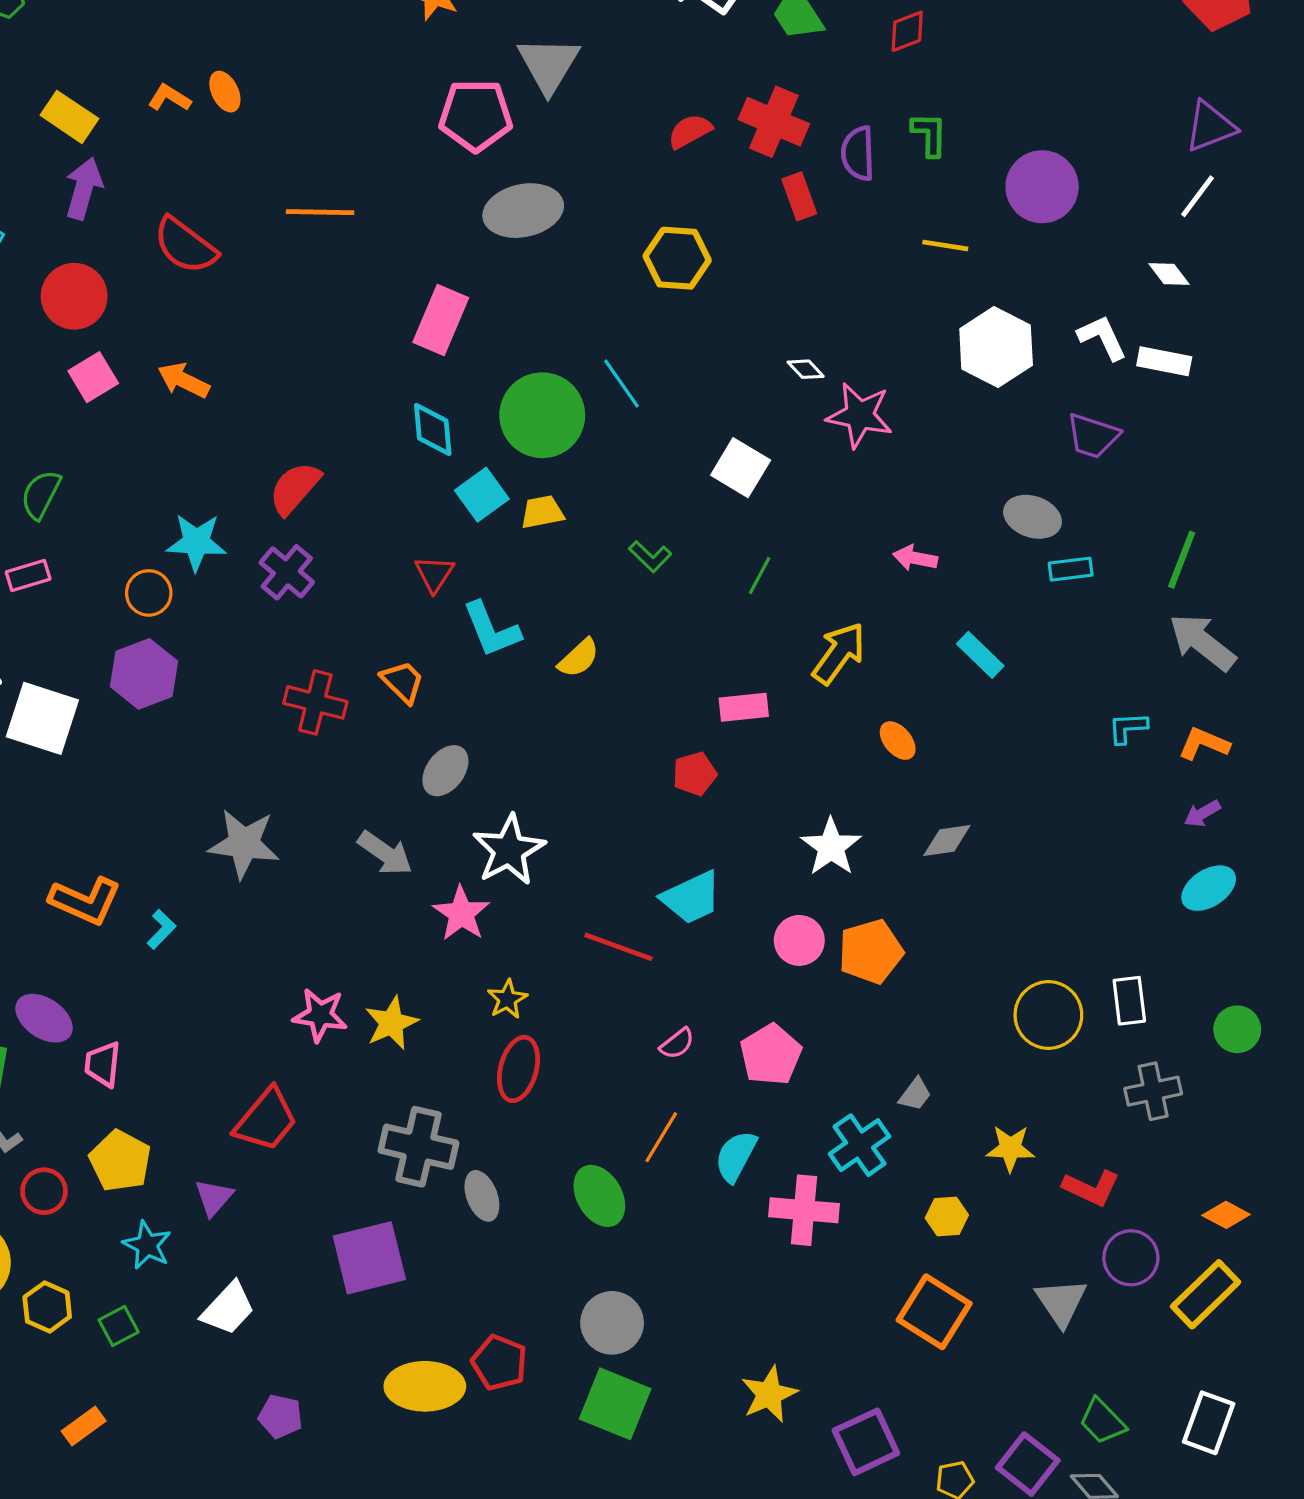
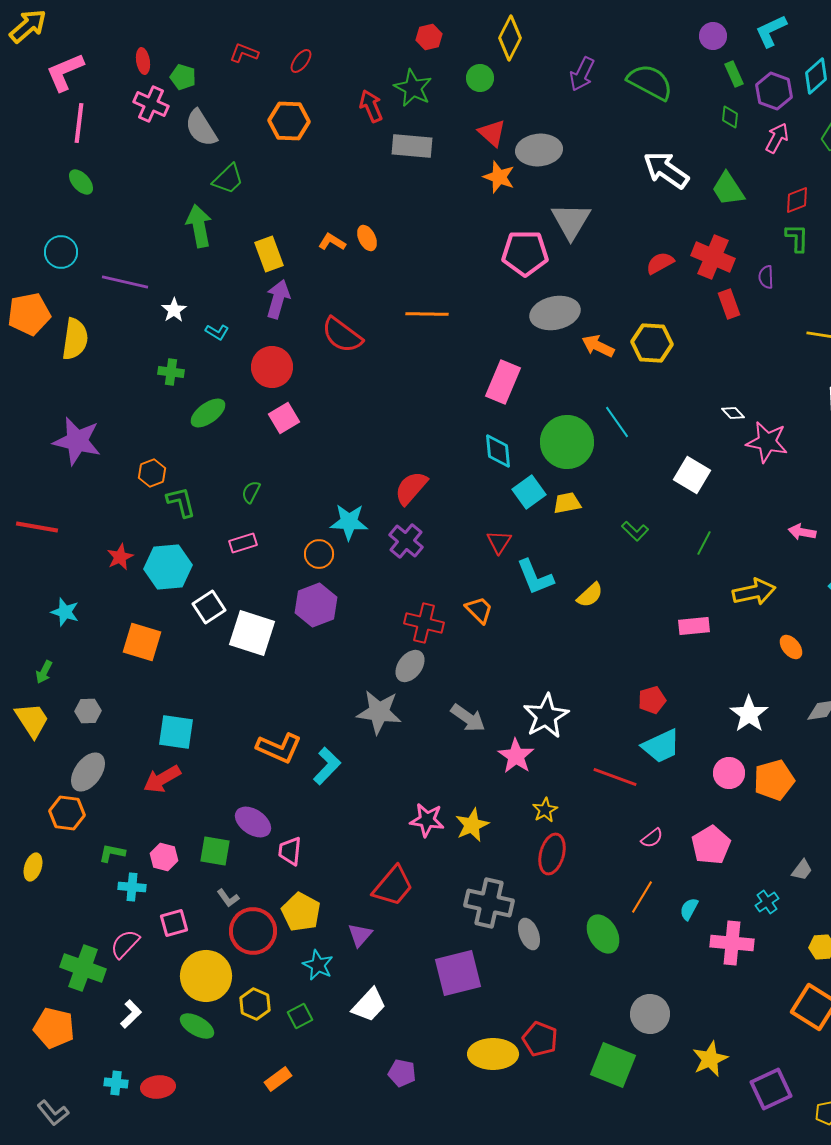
yellow rectangle: (69, 117) -> (269, 254), turned 36
green L-shape: (929, 134) -> (797, 238), moved
purple semicircle: (858, 153) -> (766, 277), size x0.7
orange arrow: (184, 380) -> (598, 346), moved
green semicircle: (41, 495) -> (251, 492), size x0.7
yellow arrow: (839, 653) -> (754, 592), turned 42
gray ellipse: (445, 771) -> (410, 666), moved
red pentagon: (695, 774) -> (652, 700), moved
cyan L-shape: (161, 929) -> (327, 766), size x1.5
cyan cross: (860, 1145) -> (767, 902), size x0.6
cyan semicircle: (736, 1156) -> (689, 909), size x0.7
red circle: (44, 1191) -> (253, 931), size x1.6
gray circle: (612, 1323) -> (650, 1014), moved

